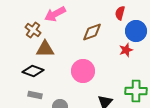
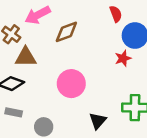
red semicircle: (120, 13) -> (116, 14), turned 144
brown diamond: (92, 32) -> (66, 32), moved

